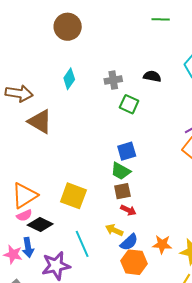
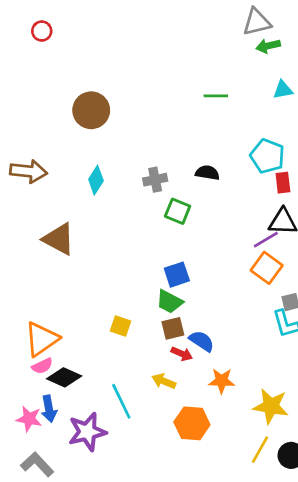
brown arrow: (19, 93) -> (28, 171), moved
yellow square: (73, 196) -> (120, 326), moved, size x0.6
blue semicircle: (129, 242) -> (202, 341), moved, turned -102
orange star: (162, 244) -> (222, 381), moved

